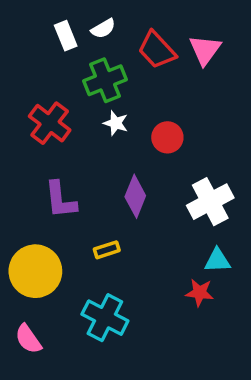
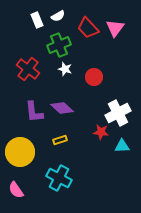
purple diamond: (135, 196) -> (62, 108), moved, turned -70
red star: (200, 293) -> (101, 132), moved

